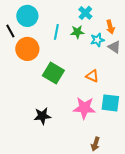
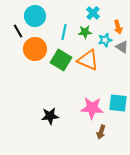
green square: (53, 73) -> (61, 60), moved
orange triangle: (92, 76) -> (88, 60), moved, size x1.6
brown arrow: (95, 144) -> (101, 132), moved

